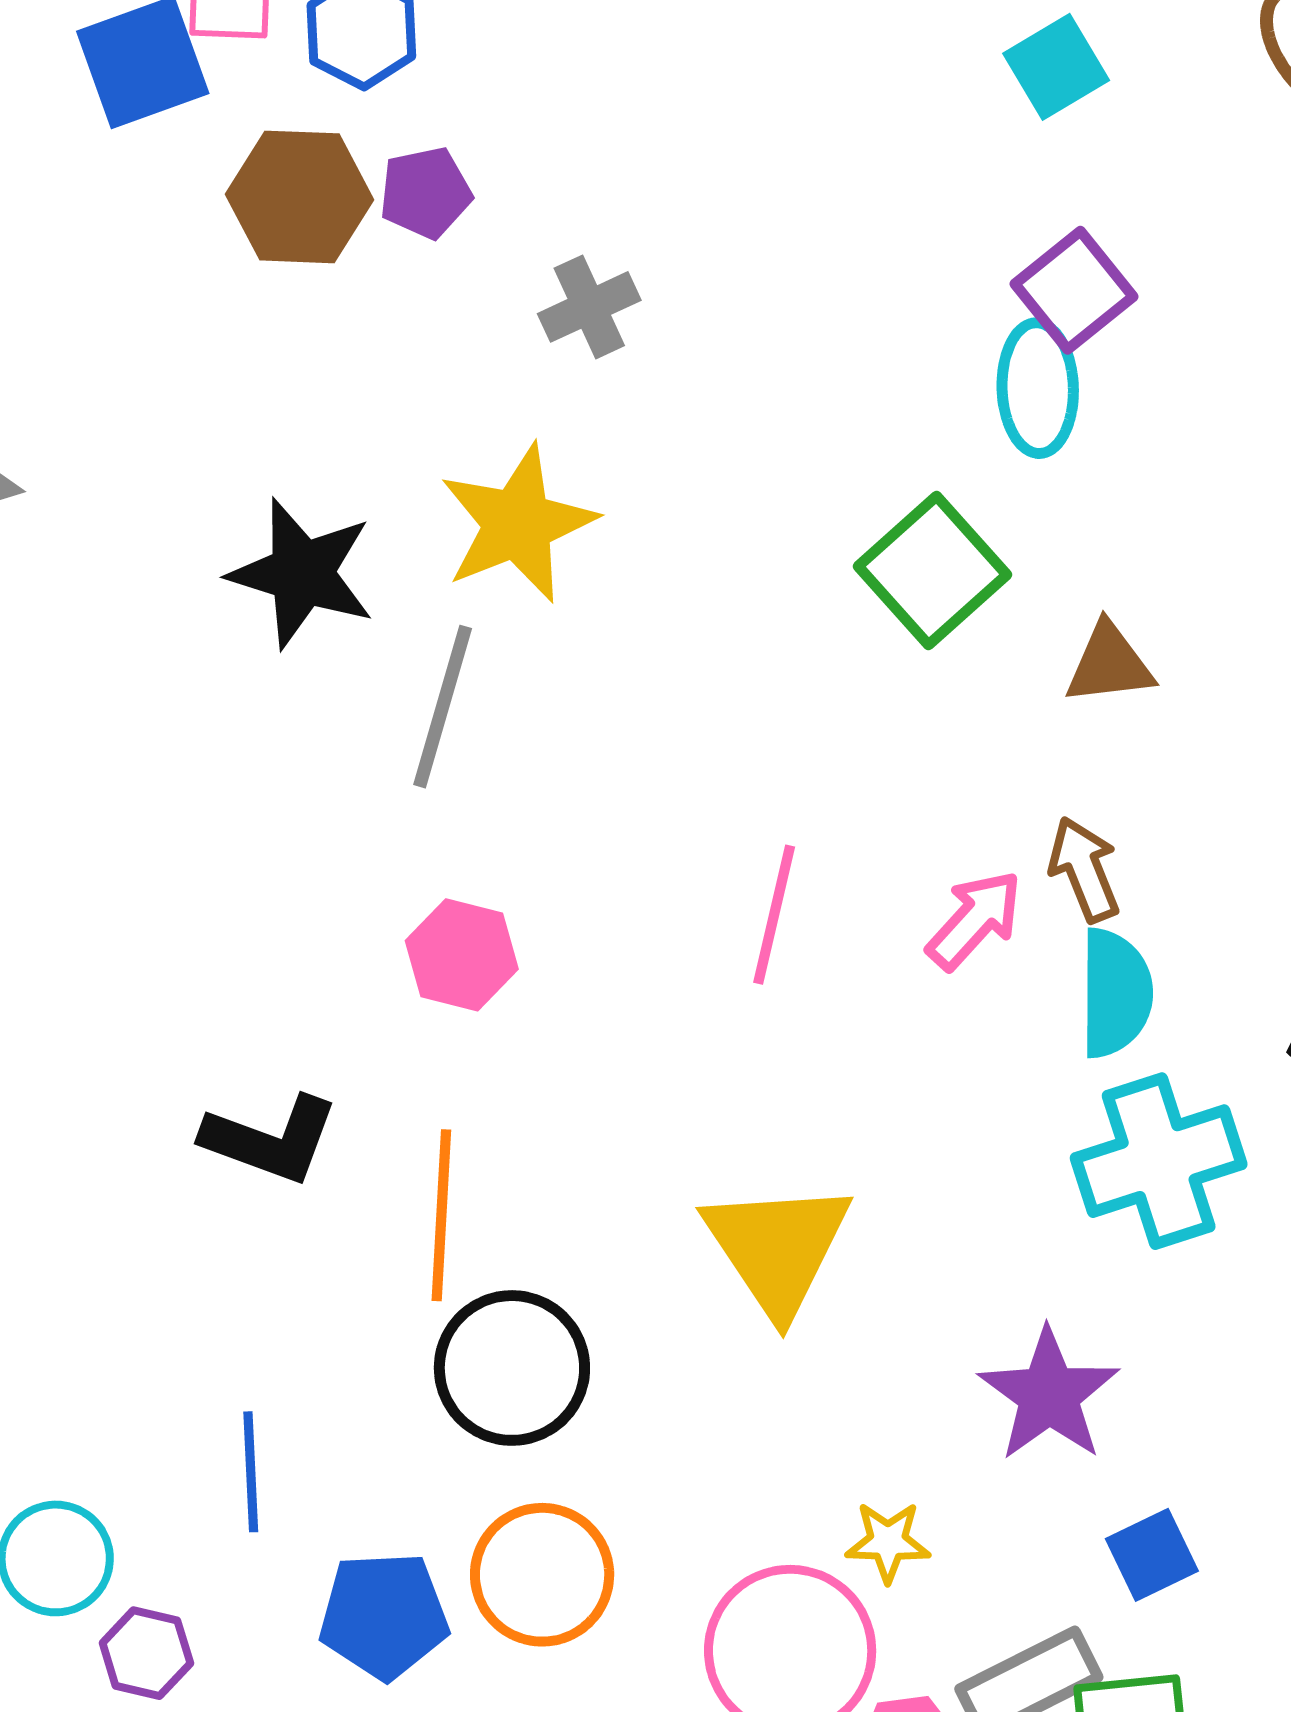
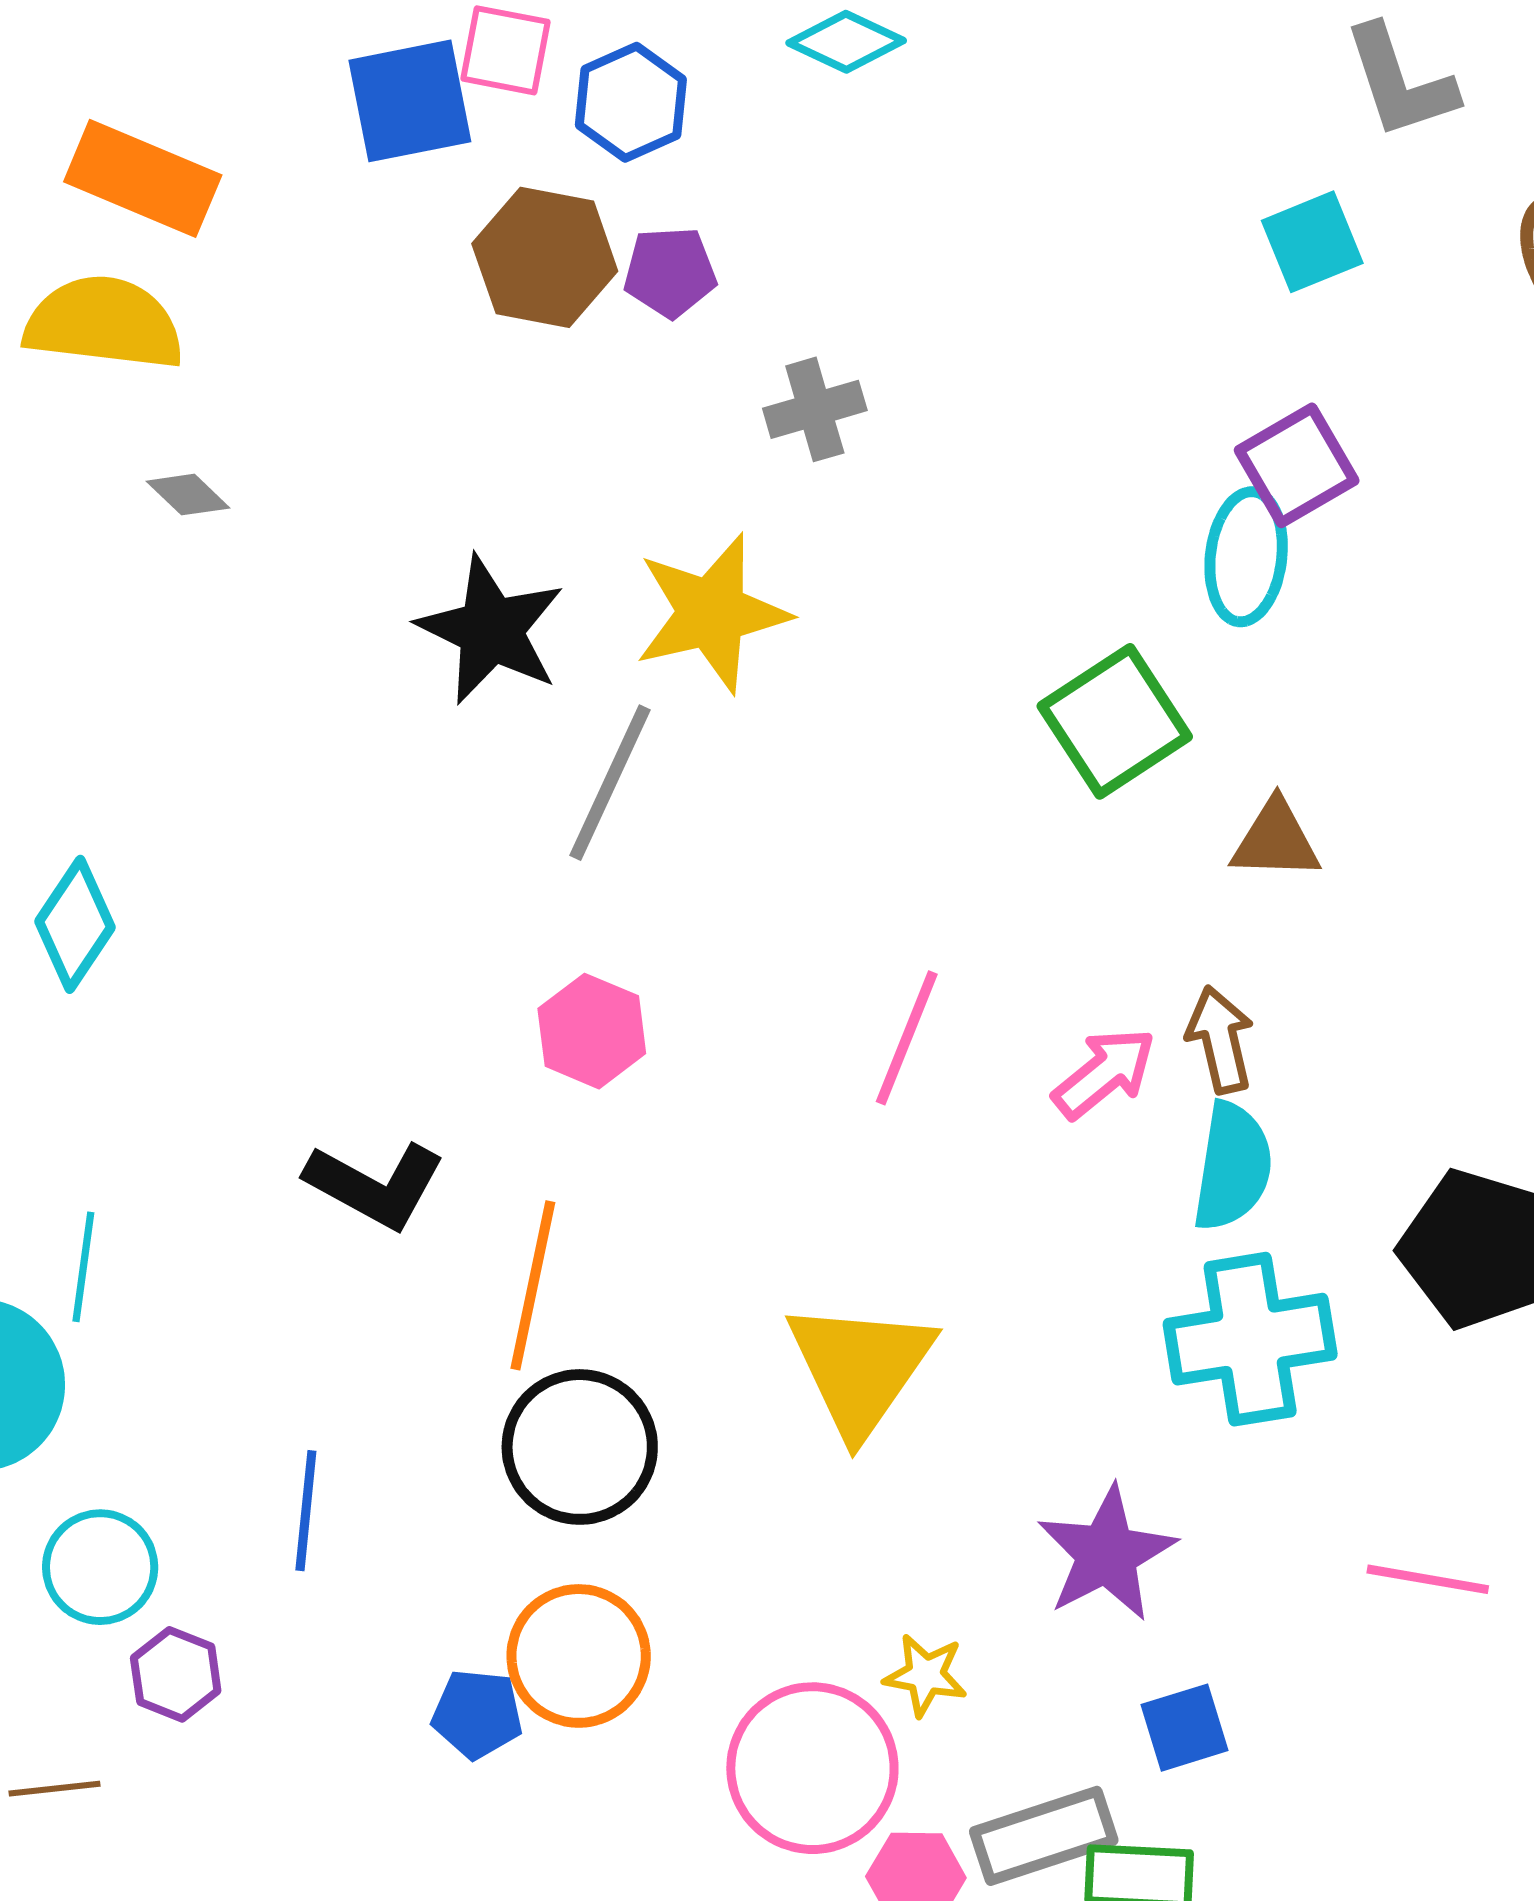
blue pentagon: (384, 1616) -> (477, 1714), moved, size x0.7

